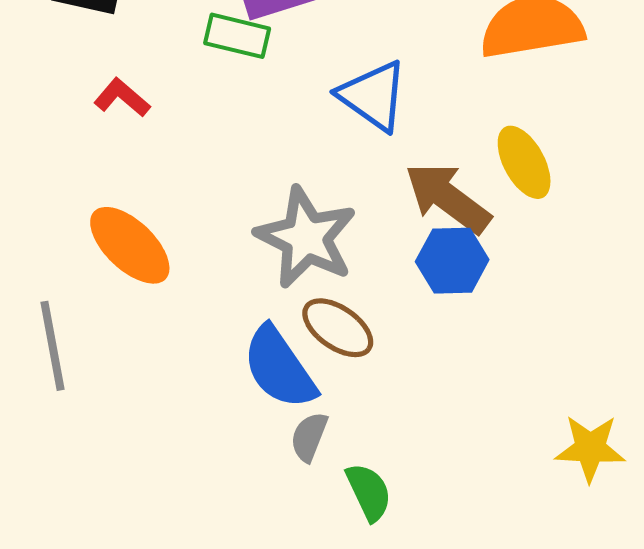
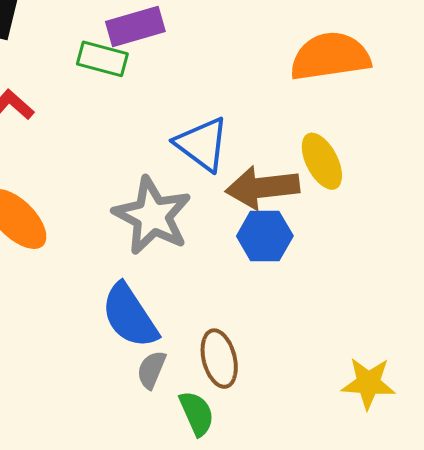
blue triangle: (373, 96) -> (202, 144), moved
brown arrow: (448, 198) -> (262, 187), turned -44
brown ellipse: (338, 328) -> (219, 359), moved, turned 40

